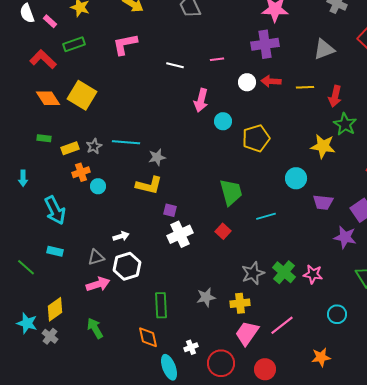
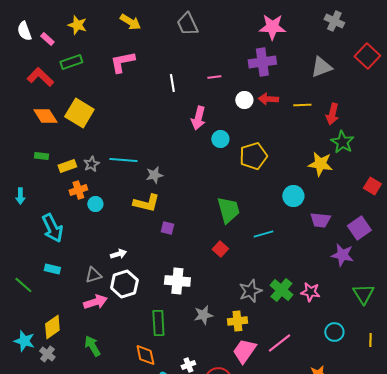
white line: (175, 65) -> (172, 83), turned 66
white cross: (180, 234) -> (177, 281), moved, turned 30

